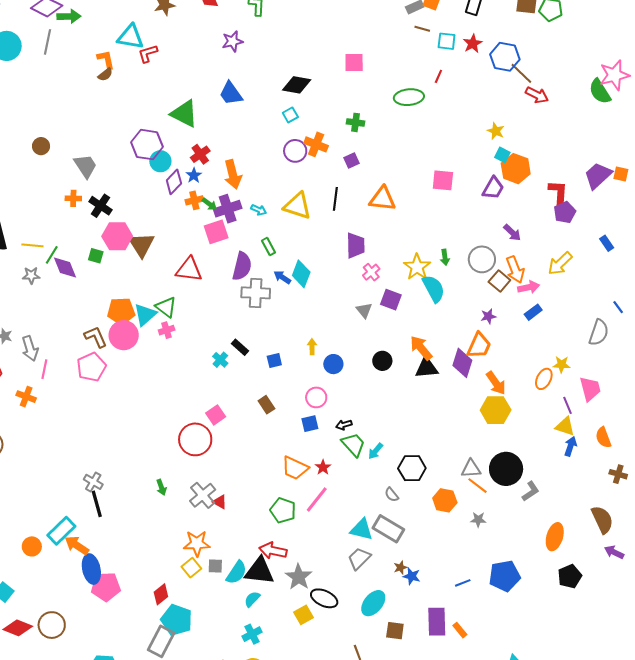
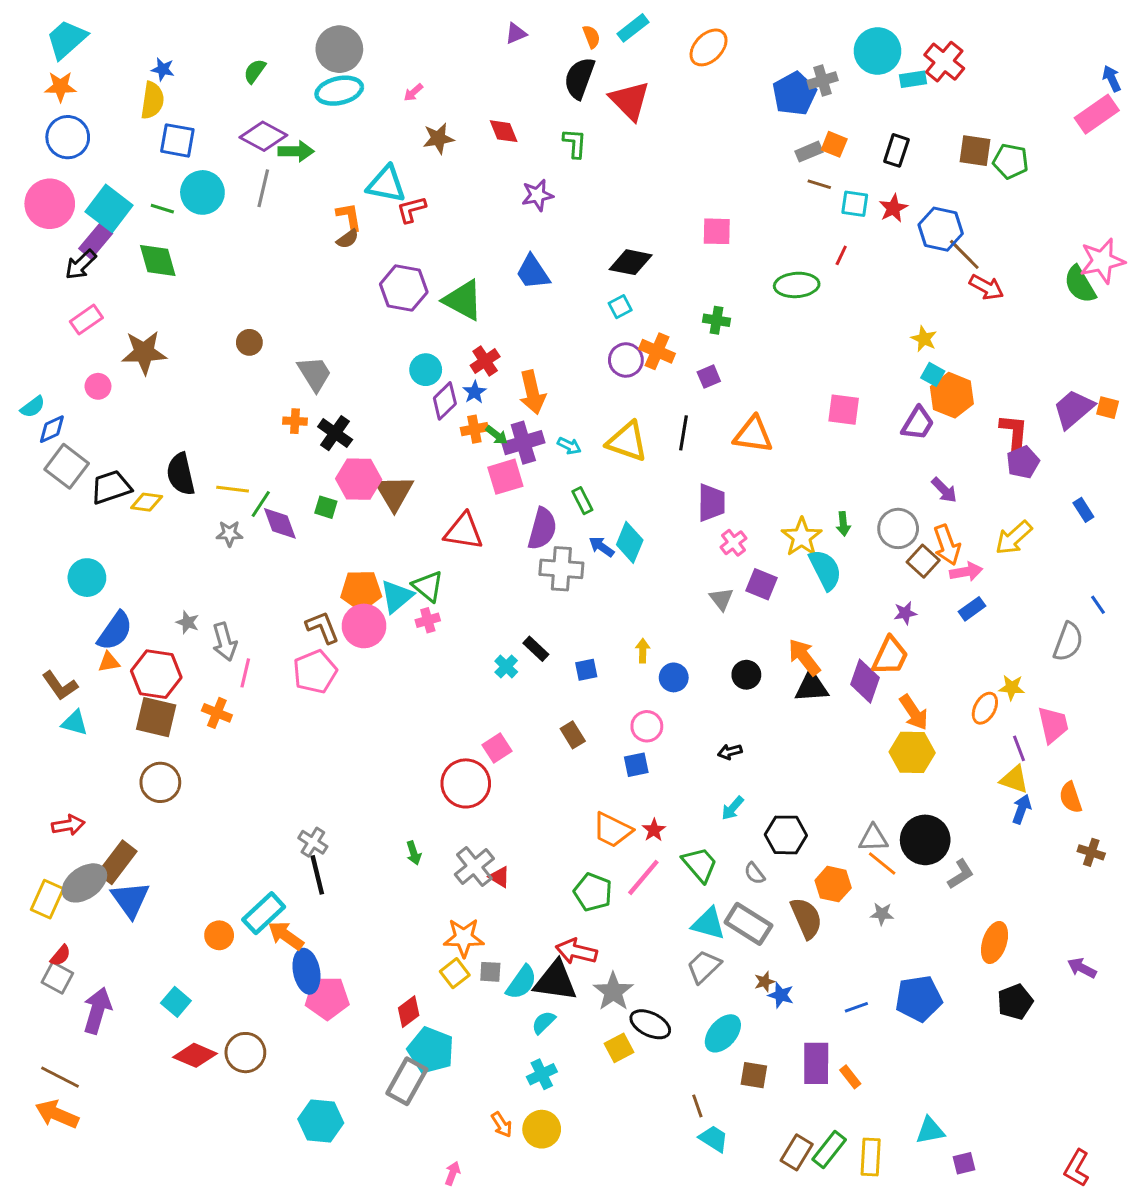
purple hexagon: (147, 145) -> (404, 288), moved
black arrow: (344, 425) -> (730, 752), moved
green trapezoid: (353, 445) -> (700, 864), moved
brown semicircle: (602, 520) -> (806, 918), moved

